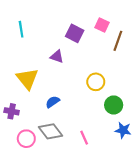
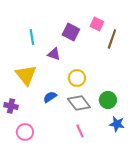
cyan line: (21, 29) -> (32, 37), moved
yellow circle: (96, 82) -> (77, 78), moved
gray diamond: (51, 131) -> (79, 103), moved

